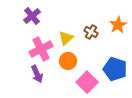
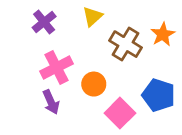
brown cross: (91, 32) -> (125, 44), size x1.6
yellow triangle: (66, 38) -> (92, 16), moved

